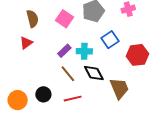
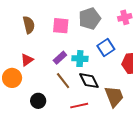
pink square: (64, 19) -> (61, 26), turned -30
red triangle: (26, 43) -> (27, 60), moved
red line: (73, 99) -> (79, 106), moved
orange circle: (18, 100) -> (12, 78), moved

